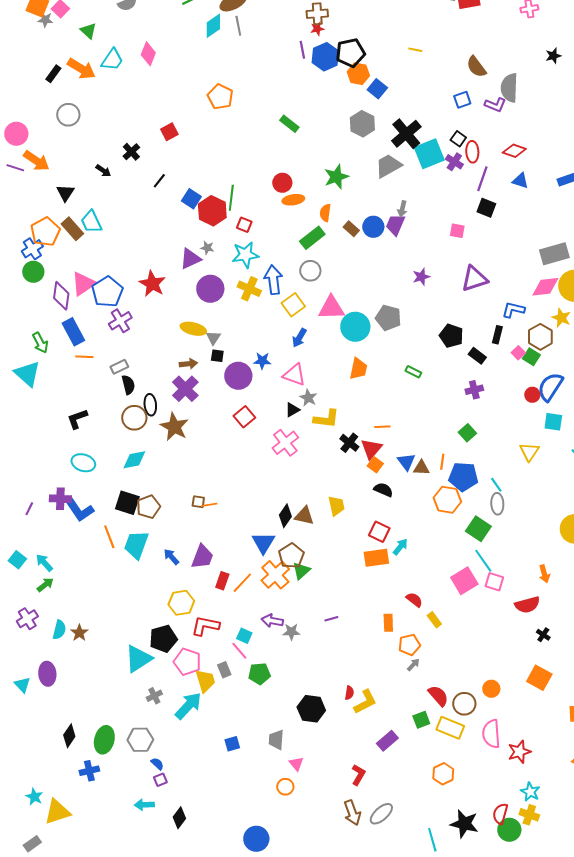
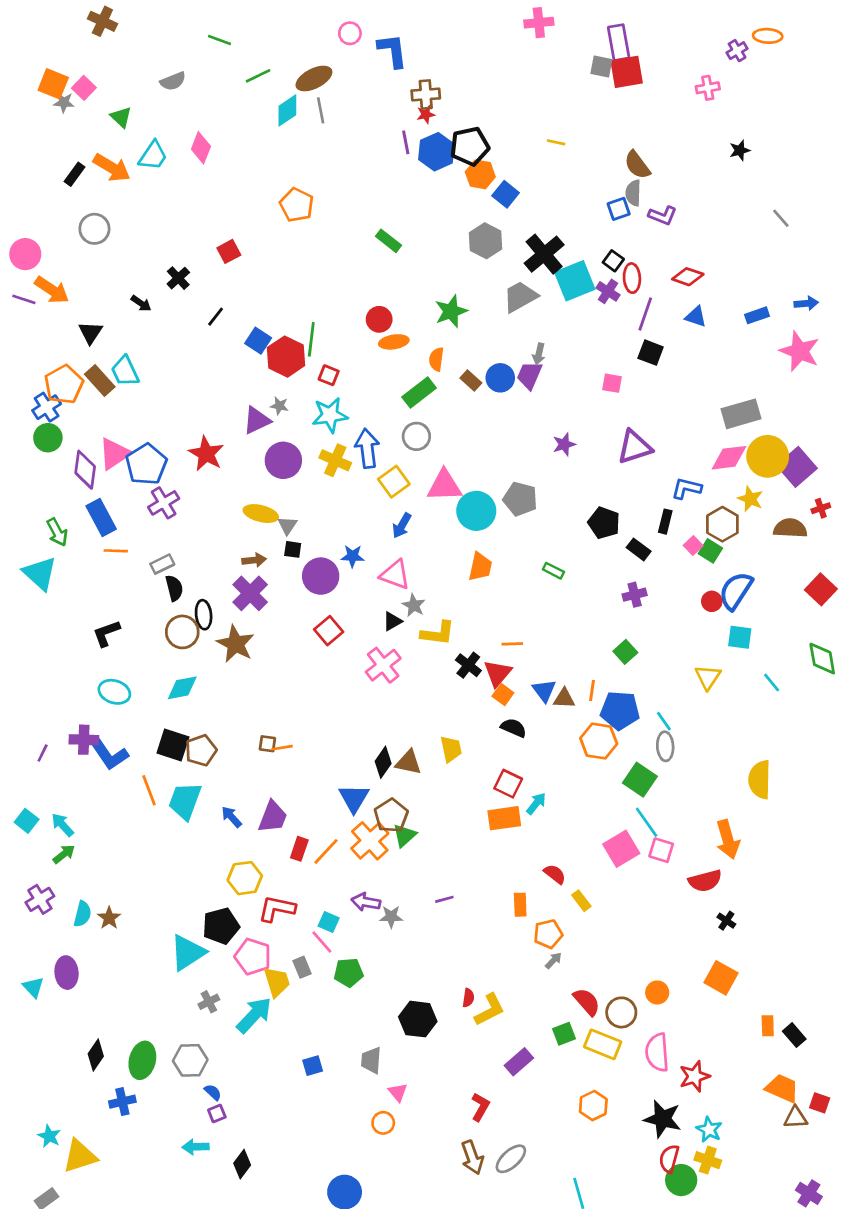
gray semicircle: (509, 88) -> (633, 193), moved, size x0.7
orange arrow: (544, 574) -> (728, 839), size x1.6
black star: (464, 824) -> (663, 1119), moved

